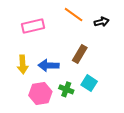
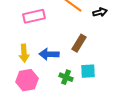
cyan square: (89, 83) -> (88, 71), turned -35
pink hexagon: (40, 93) -> (27, 80), moved

